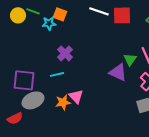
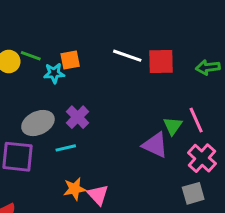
orange square: (60, 14) -> (70, 60), turned -32
pink triangle: (76, 96) -> (98, 195), moved
gray ellipse: (33, 100) -> (38, 123), moved

